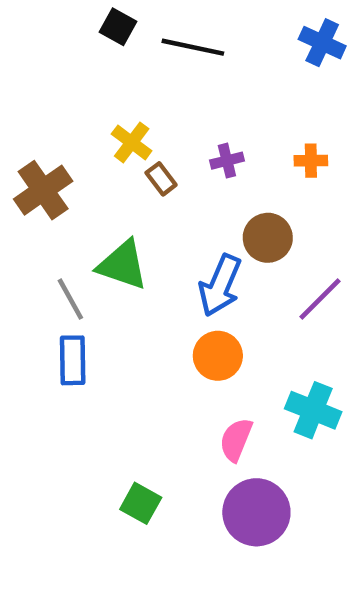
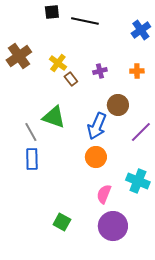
black square: (118, 27) -> (52, 12), turned -35
blue cross: (322, 43) -> (141, 30), moved, turned 30
brown cross: (43, 190) -> (19, 56), moved

